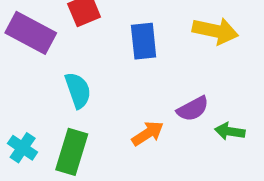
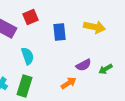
green arrow: (230, 131) -> (106, 69), moved, turned -40
orange arrow: (148, 133) -> (69, 83), moved

